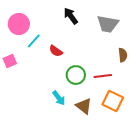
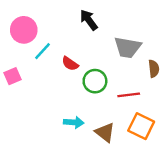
gray trapezoid: (108, 24) -> (127, 47), moved
green circle: (76, 75) -> (95, 81), moved
cyan arrow: (59, 98) -> (74, 122), turned -49

